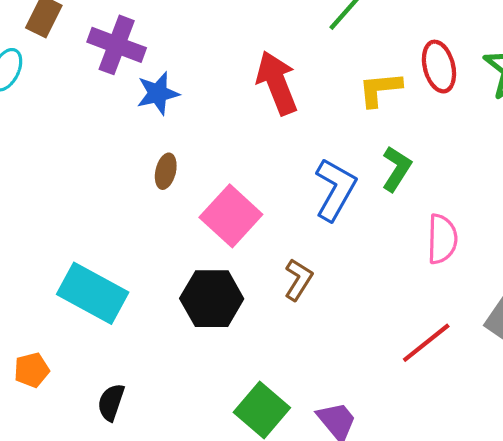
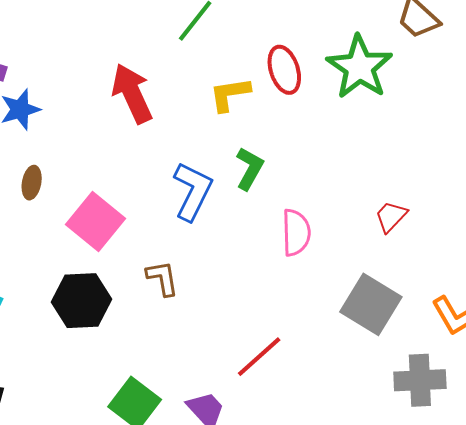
brown L-shape: (298, 280) -> (162, 278), turned -39
red line: (426, 343) -> (259, 357), moved

